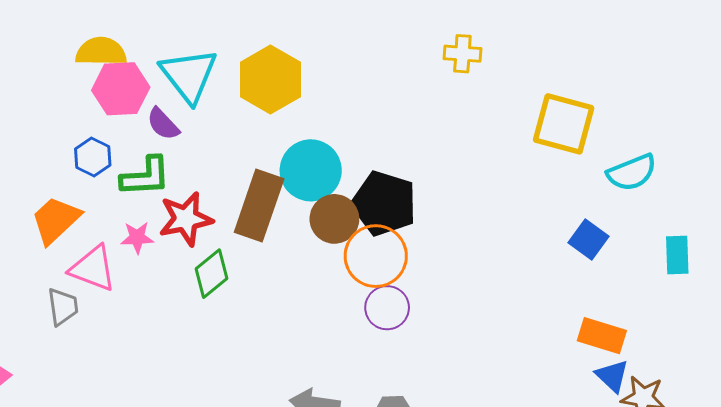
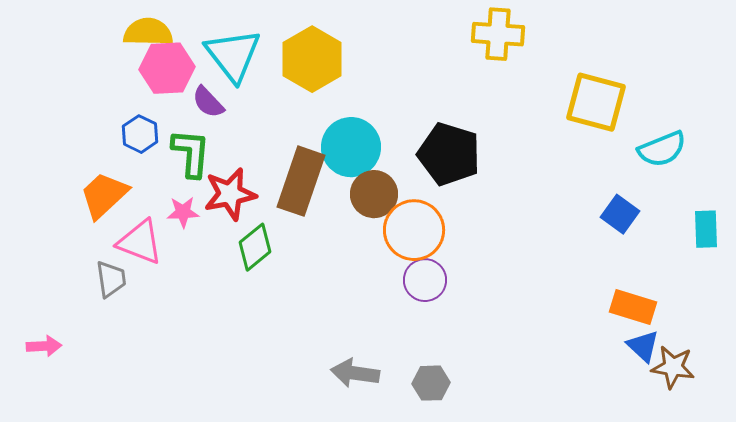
yellow cross: (462, 54) -> (498, 34), size x1.4
green L-shape: (145, 177) -> (191, 153), turned -82
black pentagon: (384, 203) -> (449, 154), moved

